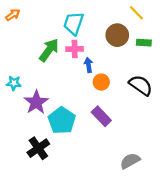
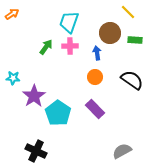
green arrow: (49, 50) -> (46, 47), size x0.7
blue arrow: (88, 65) -> (97, 53), moved
black cross: (38, 148) -> (36, 151), moved, turned -30

